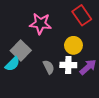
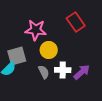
yellow circle: (73, 45) -> (49, 50), moved
gray square: (21, 51) -> (17, 56), turned 30

